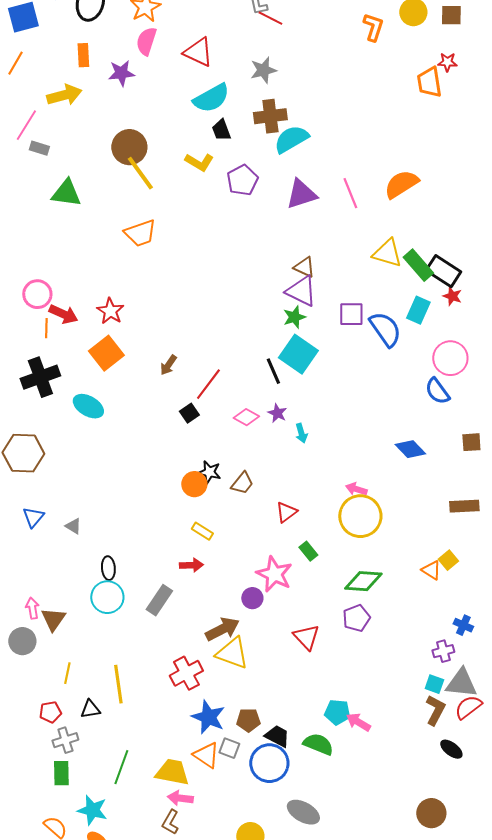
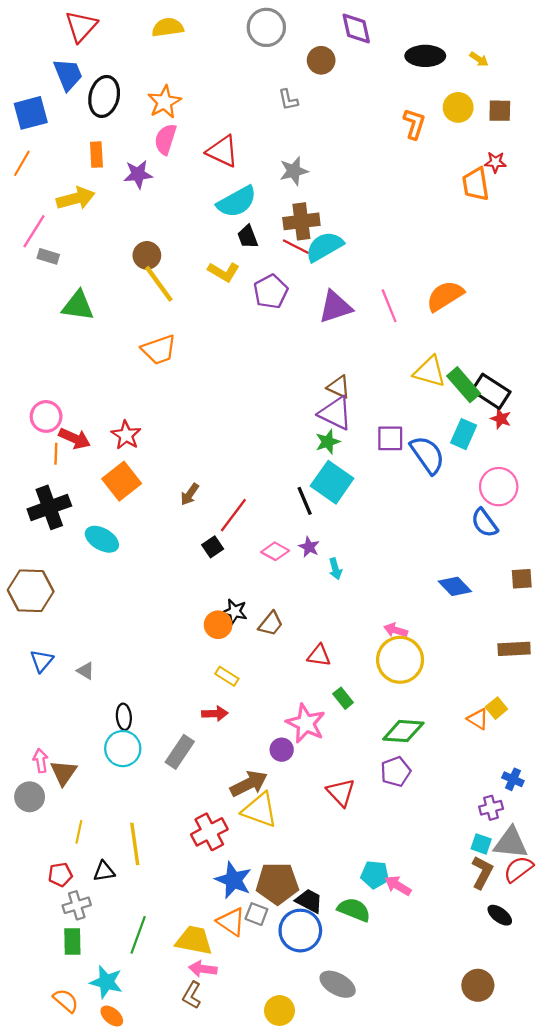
red line: (270, 18) -> (296, 247), moved
brown circle: (129, 147) -> (147, 255), size x0.7
red triangle: (286, 512) -> (319, 655), turned 45
brown pentagon: (248, 720) -> (277, 883), size x1.6

